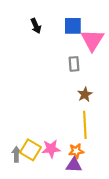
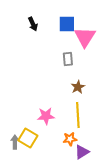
pink star: (51, 149) -> (46, 116), moved
purple triangle: (74, 165) -> (82, 152), moved, turned -35

